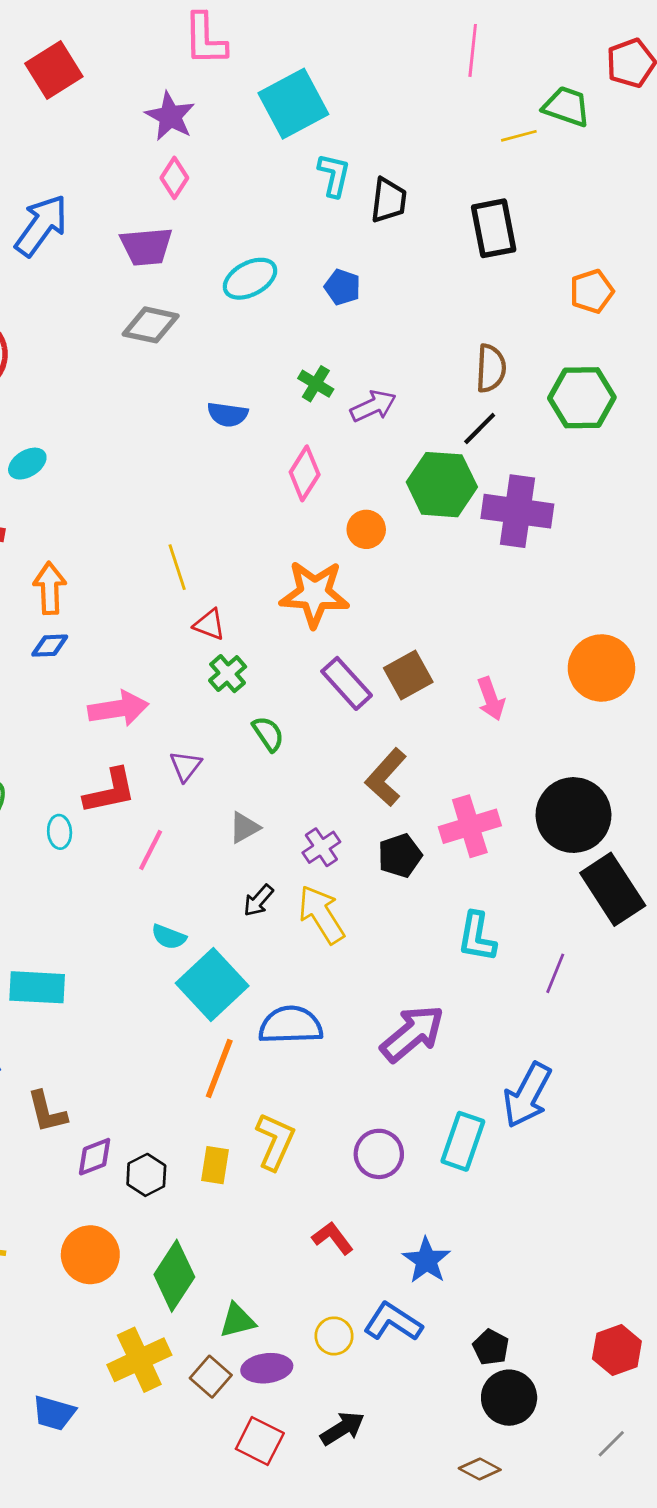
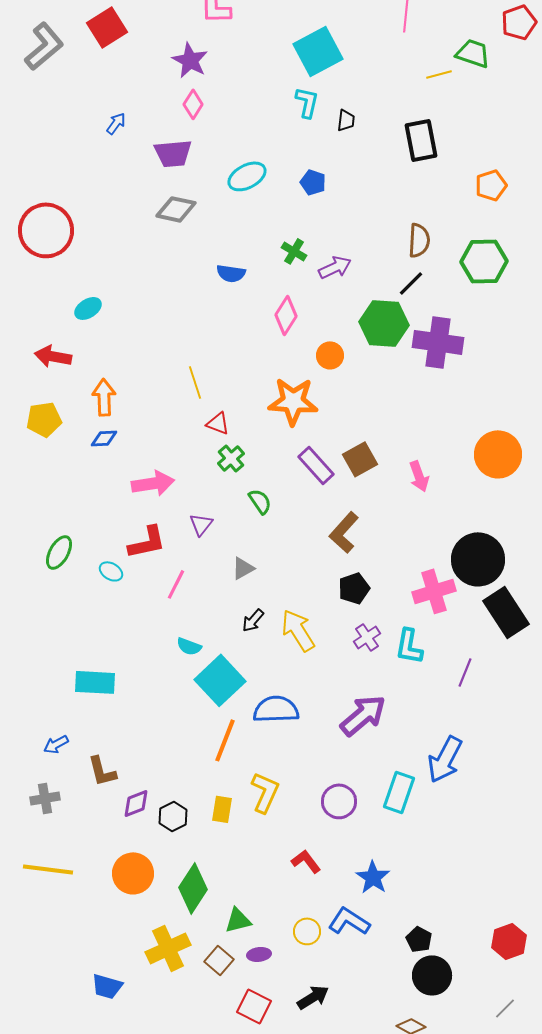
cyan square: (293, 104) -> (318, 51), moved
black trapezoid: (389, 200) -> (346, 120), size x0.7
blue arrow: (41, 225) -> (116, 123), moved, size x0.5
pink cross: (470, 826) -> (434, 591), moved
cyan ellipse: (60, 832) -> (111, 571), turned -55
purple cross: (321, 847) -> (367, 637), moved
purple ellipse: (267, 1368) -> (259, 954), size x0.7

